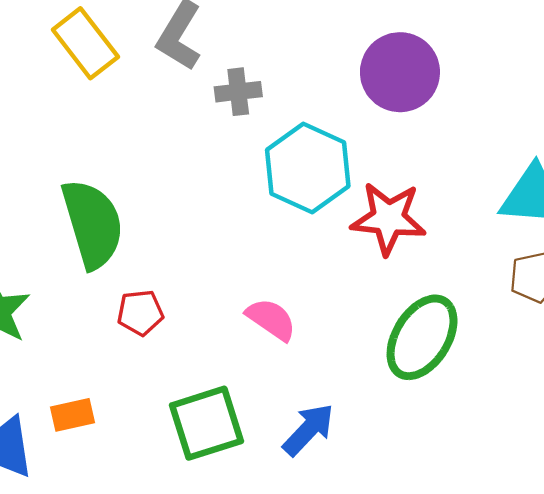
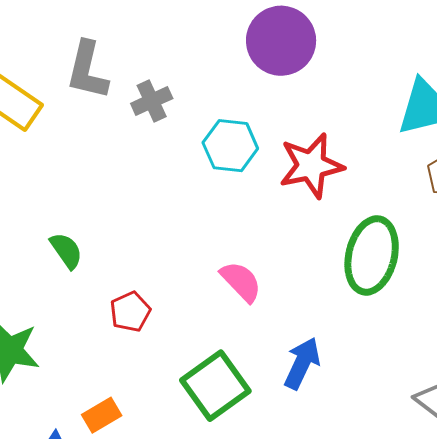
cyan hexagon: (308, 168) -> (230, 146), size x0.7
green semicircle: (93, 224) -> (66, 251), size x0.5
pink semicircle: (271, 319) -> (241, 282), turned 30

